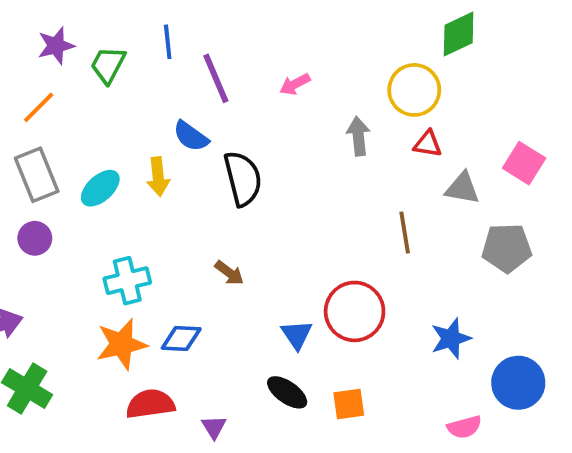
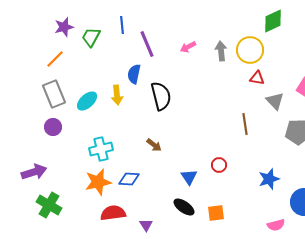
blue semicircle: (191, 136) -> (134, 74), turned 66
gray arrow: (358, 136) -> (221, 51), moved
gray triangle: (462, 188) -> (275, 101), turned 36
red circle: (355, 311) -> (219, 165), size x0.5

